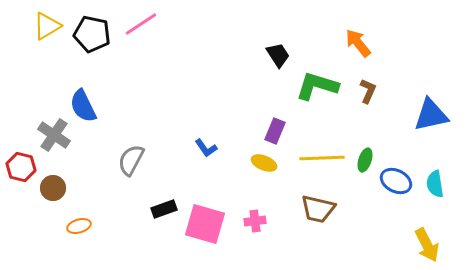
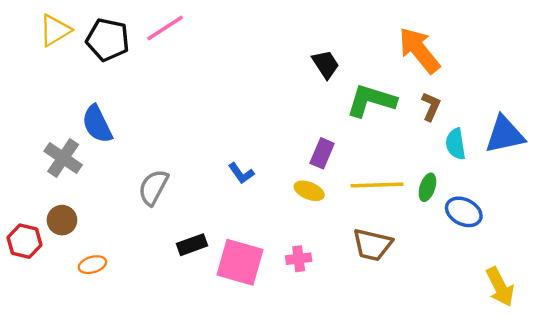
orange arrow: (358, 43) -> (419, 50), size x1.4
red hexagon: (21, 167) -> (24, 241), moved
cyan semicircle: (435, 184) -> (456, 144), moved

